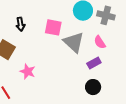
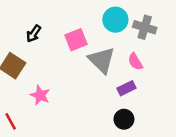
black arrow: (20, 24) -> (34, 34), turned 40
pink square: (53, 27) -> (76, 40), turned -36

